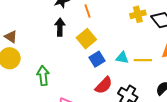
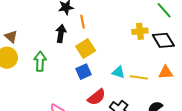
orange line: (88, 11) -> (82, 22), moved
blue square: (97, 59) -> (84, 72), moved
green arrow: (43, 76) -> (40, 61), moved

